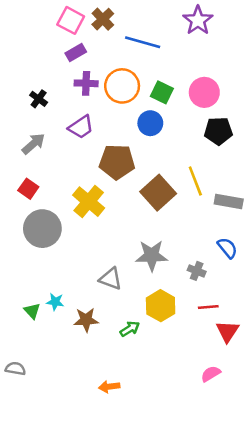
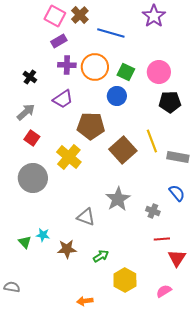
red square: (28, 189) -> (32, 138), moved
gray star: (152, 256) -> (118, 199), turned -30
yellow hexagon: (161, 306) -> (125, 280), moved

